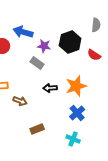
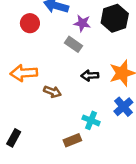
brown rectangle: (37, 129) -> (72, 140), moved
cyan cross: (73, 139) -> (91, 120), moved

